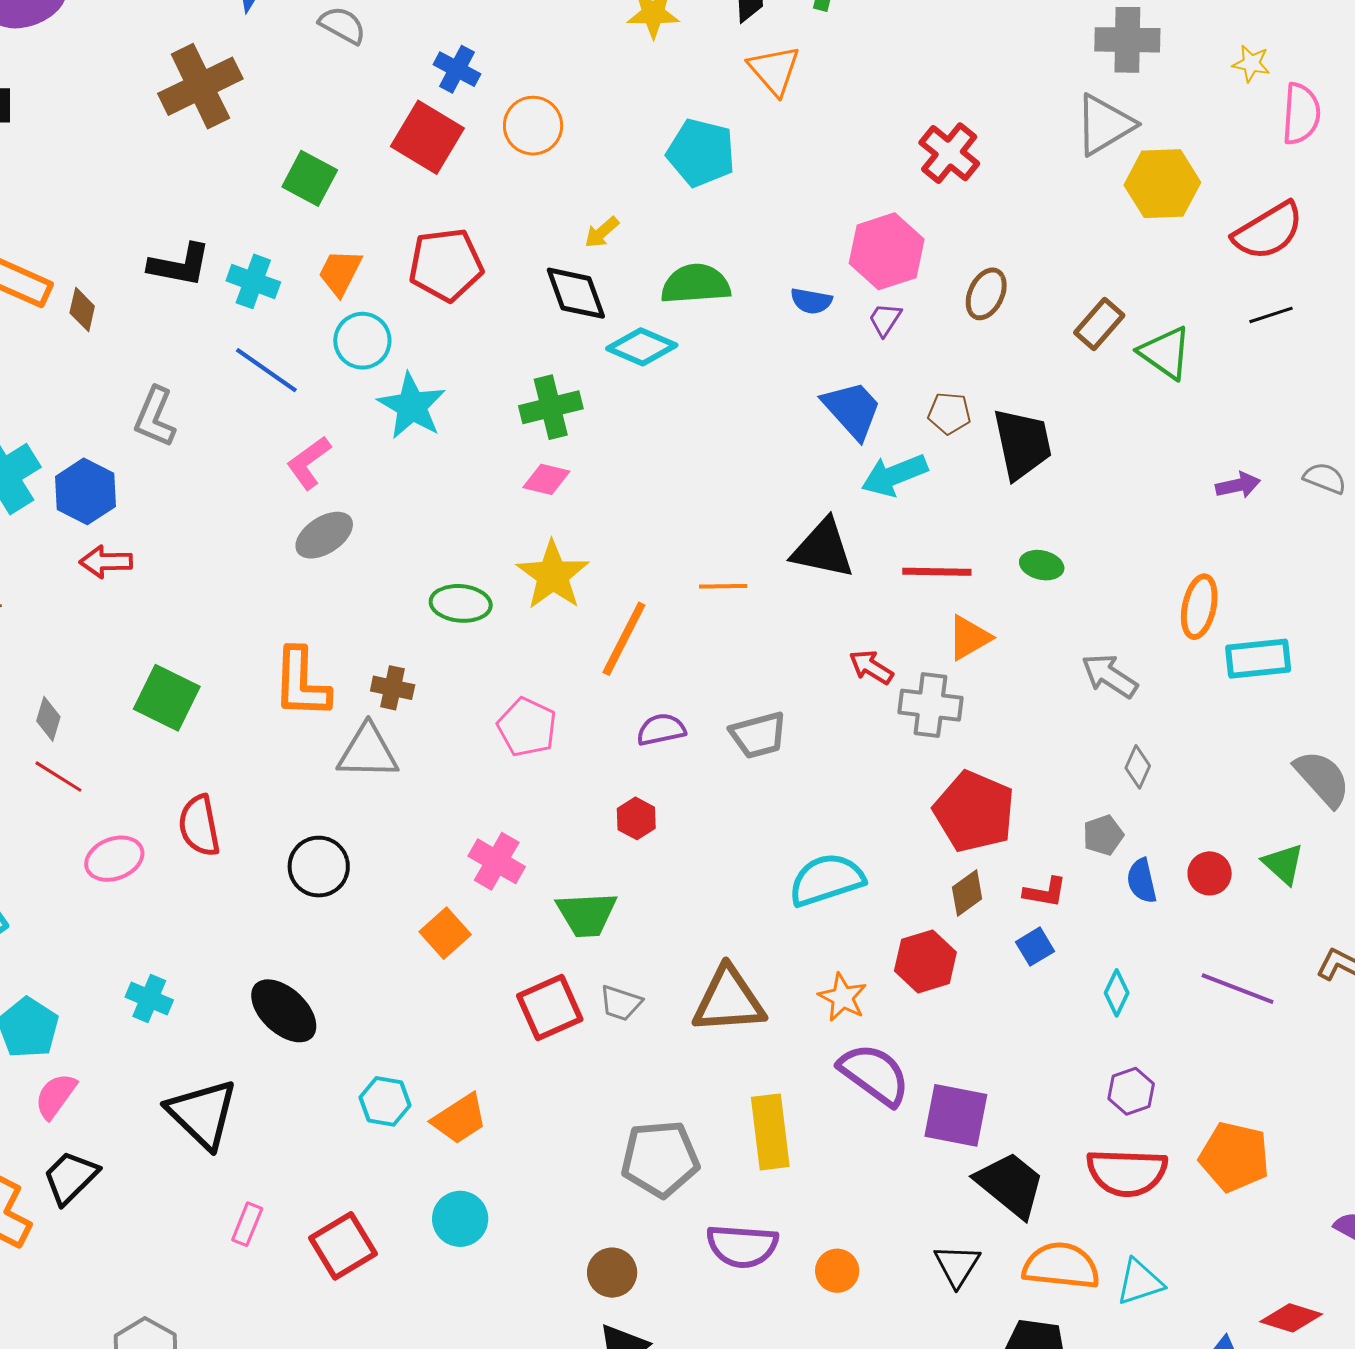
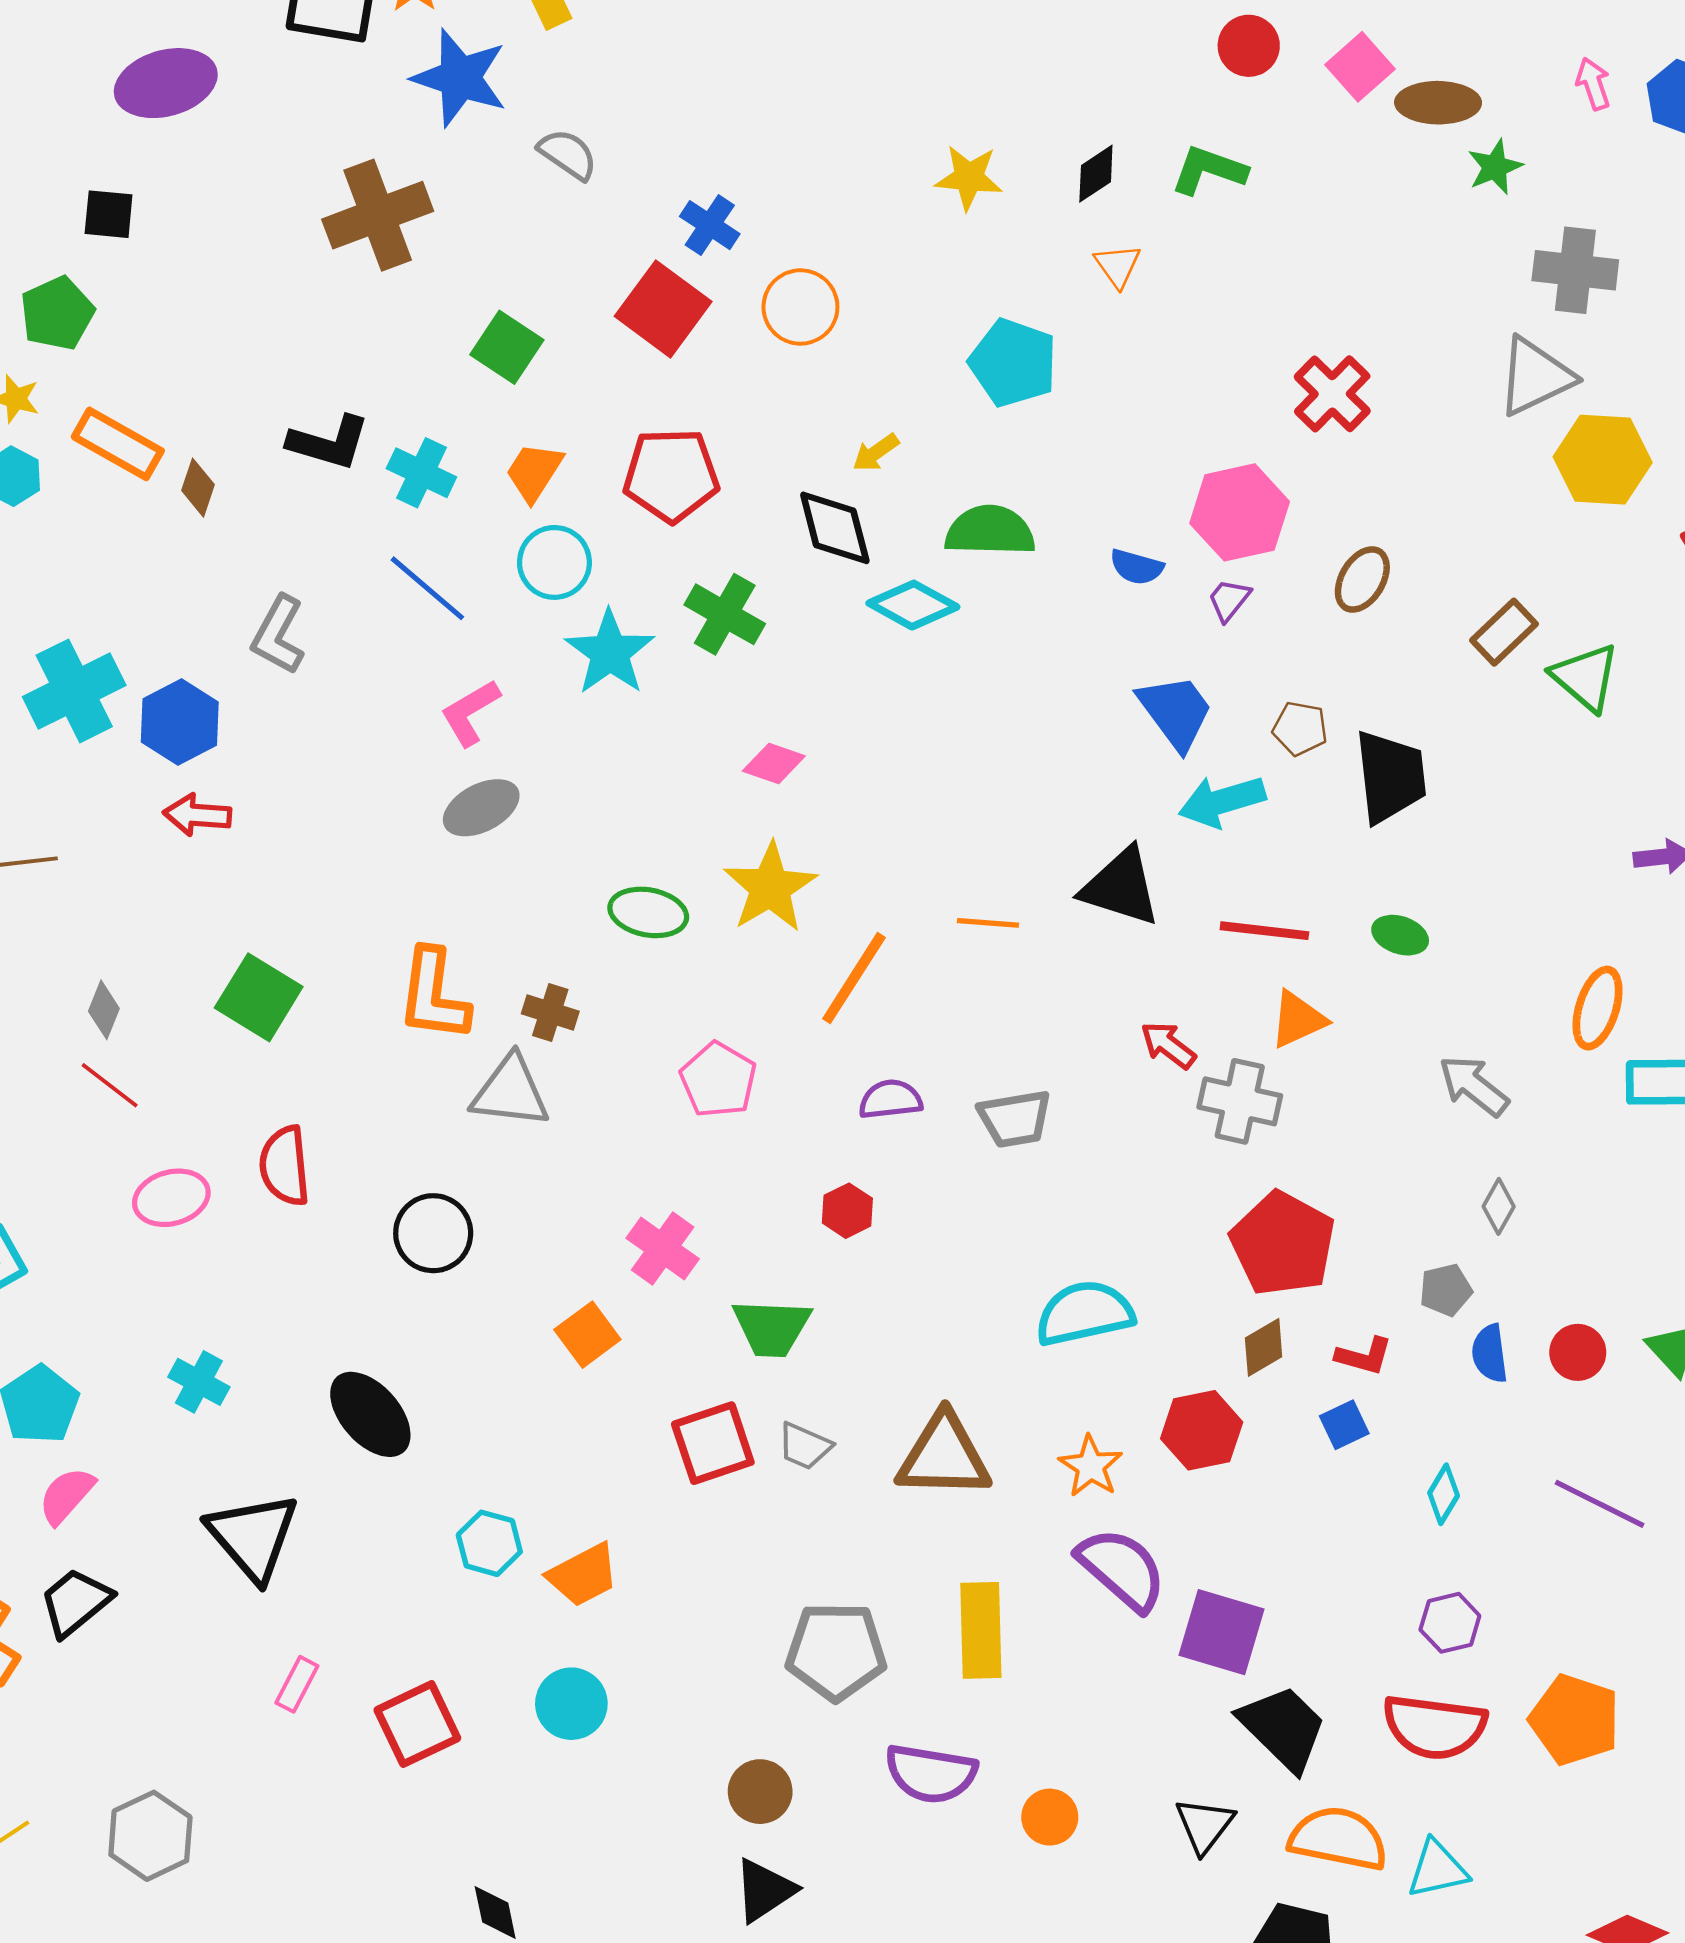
orange triangle: (774, 70) -> (1117, 266), size x0.7
green cross: (551, 407) -> (725, 614), moved, turned 38

